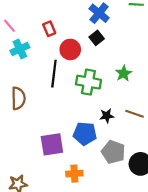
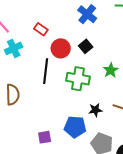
red rectangle: (49, 29) -> (41, 29), turned -32
black square: (97, 38) -> (86, 46), moved
purple square: (52, 144) -> (45, 137), size x0.6

